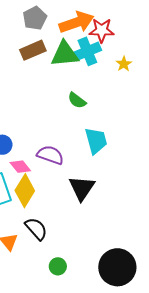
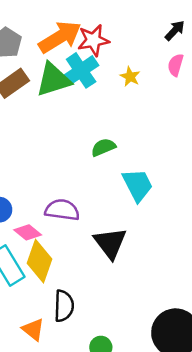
green semicircle: (77, 100) -> (103, 147), moved, turned 132
cyan trapezoid: (96, 141) -> (138, 185), moved
black semicircle: (36, 229) -> (64, 306), turned 55

